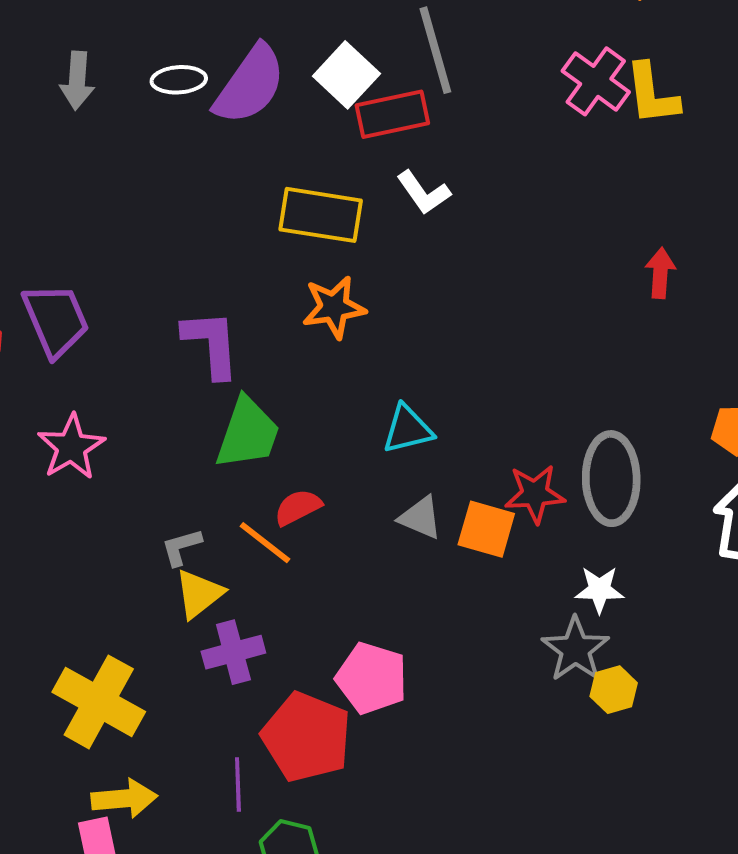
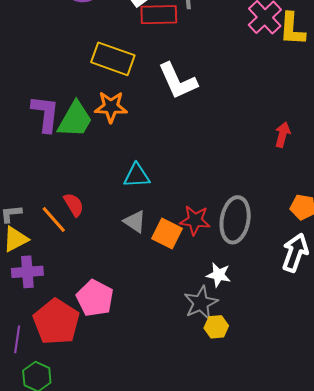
white L-shape: (424, 193) -> (178, 81), moved, size x1.5
red arrow: (660, 273) -> (283, 135), moved
green trapezoid: (248, 433) -> (75, 120), moved
red semicircle: (298, 507) -> (74, 205), turned 75

